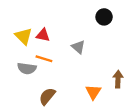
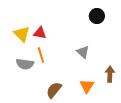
gray triangle: (78, 47) -> (83, 52), moved
orange line: (44, 59) -> (41, 55), turned 56
brown semicircle: (47, 96) -> (54, 90), moved

